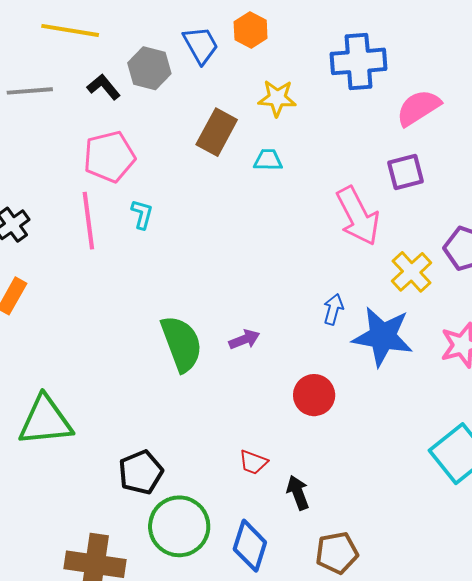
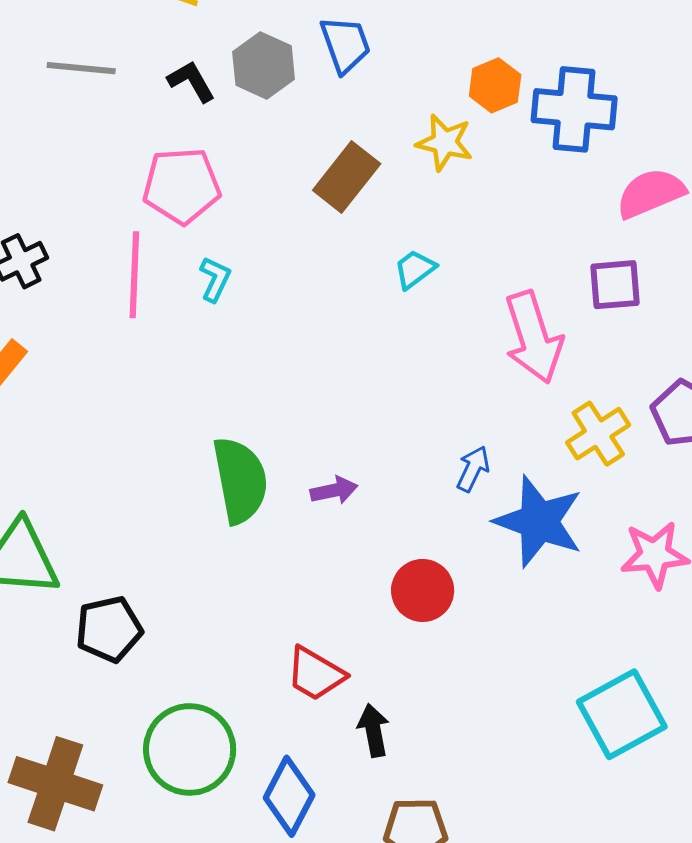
orange hexagon: (251, 30) -> (495, 85), moved
cyan trapezoid: (268, 160) -> (415, 269), moved, turned -48
red trapezoid: (253, 462) -> (315, 674), size x1.4
black pentagon: (141, 472) -> (109, 629), moved

